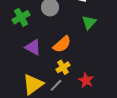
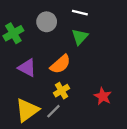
green triangle: (89, 22) -> (80, 37), moved
red star: (86, 80) -> (103, 96), moved

